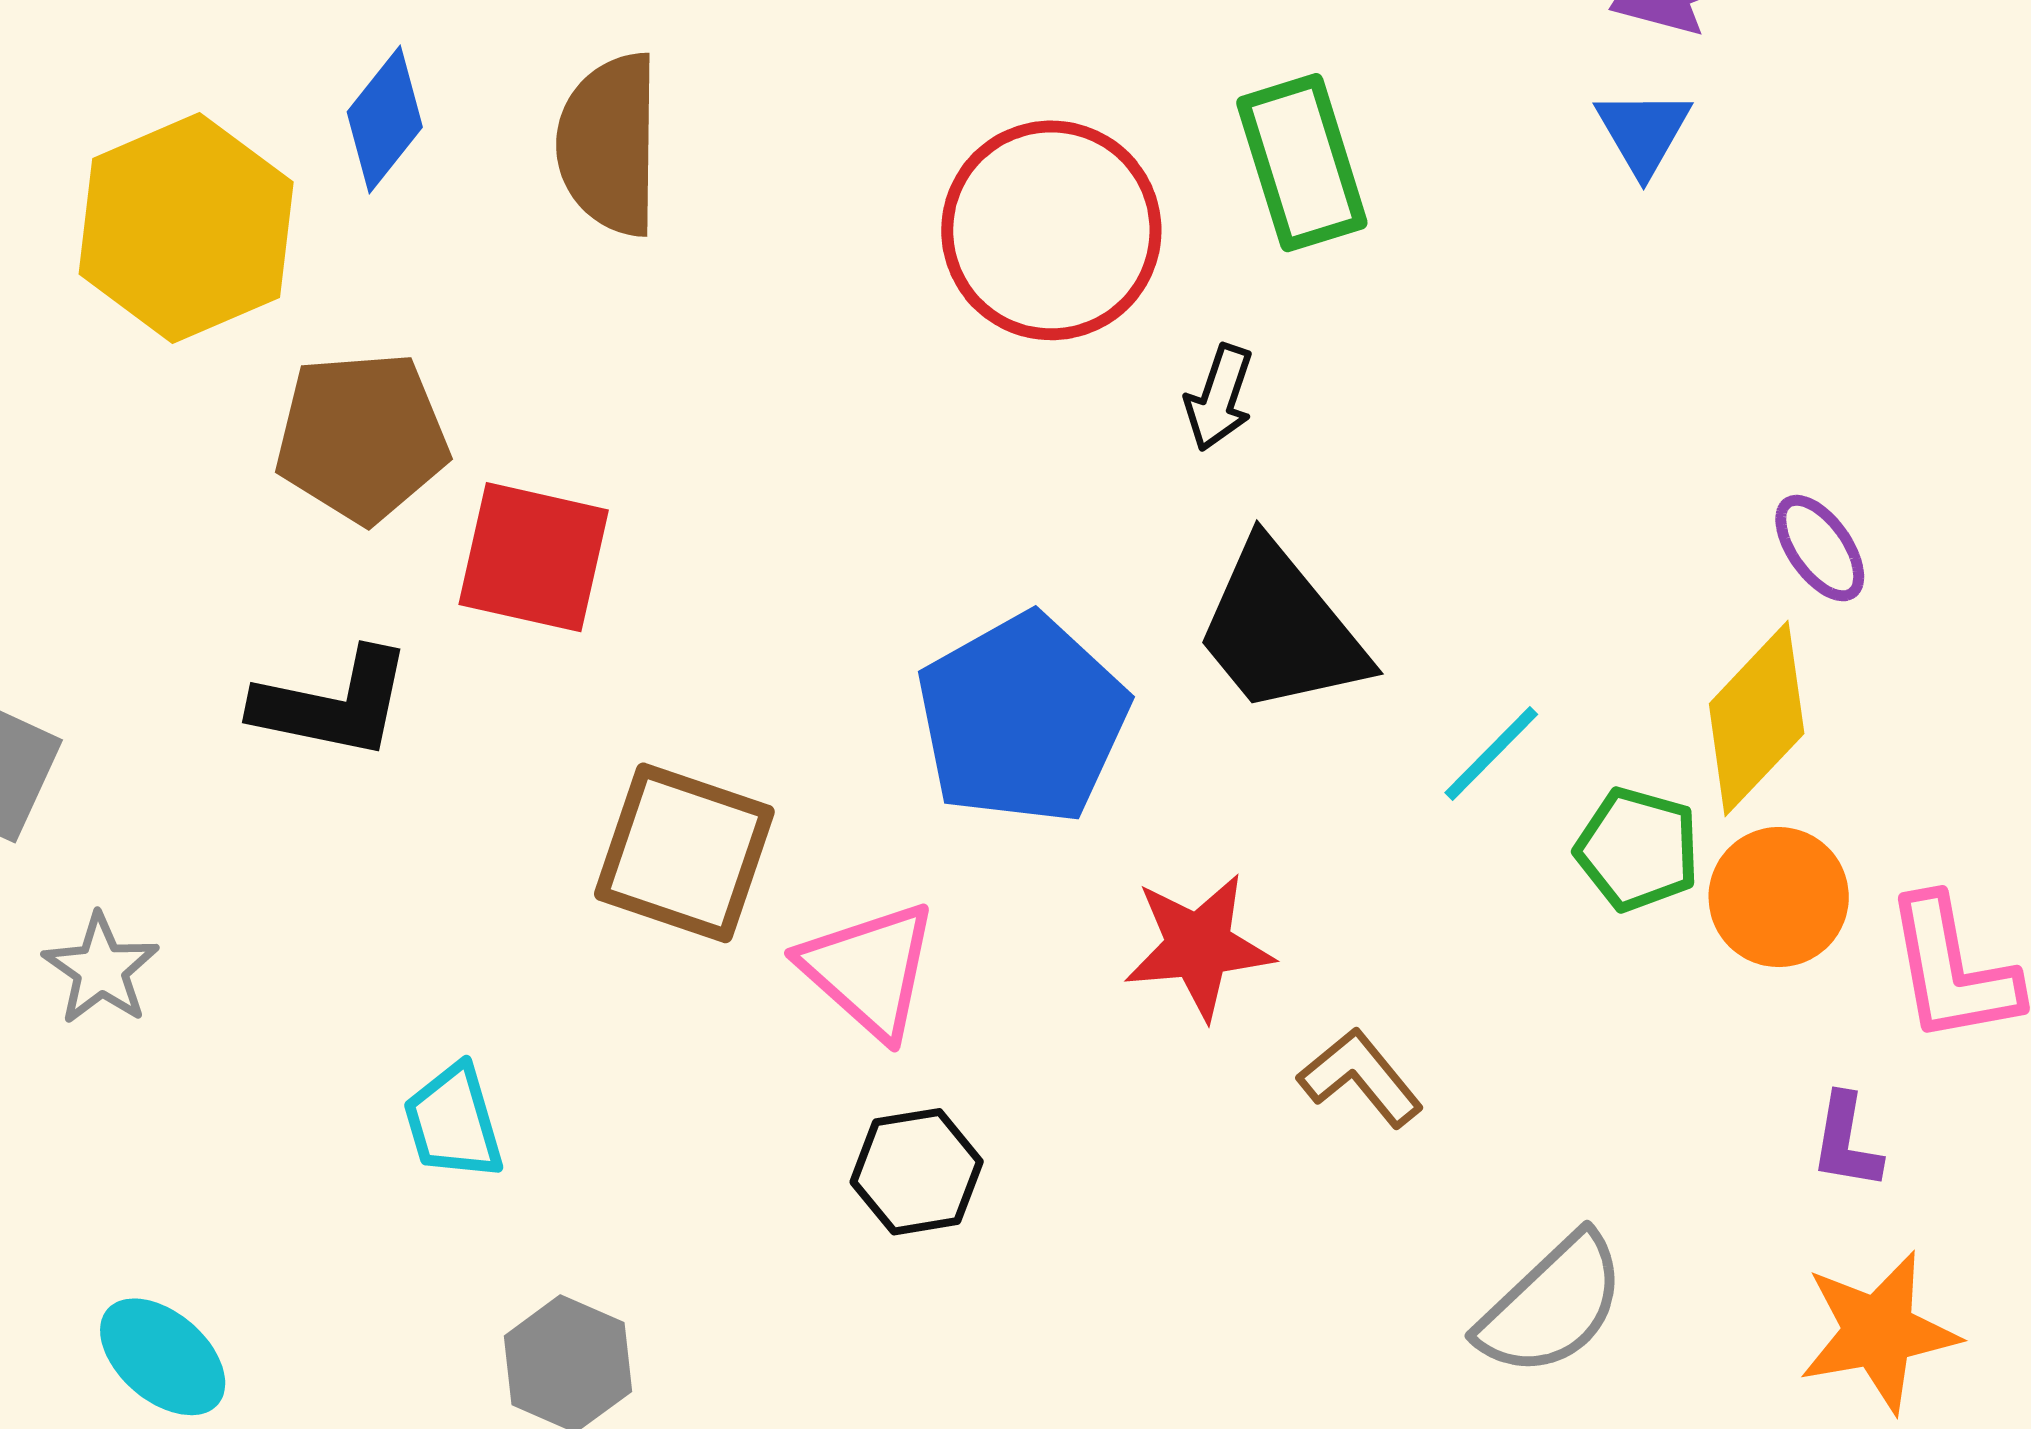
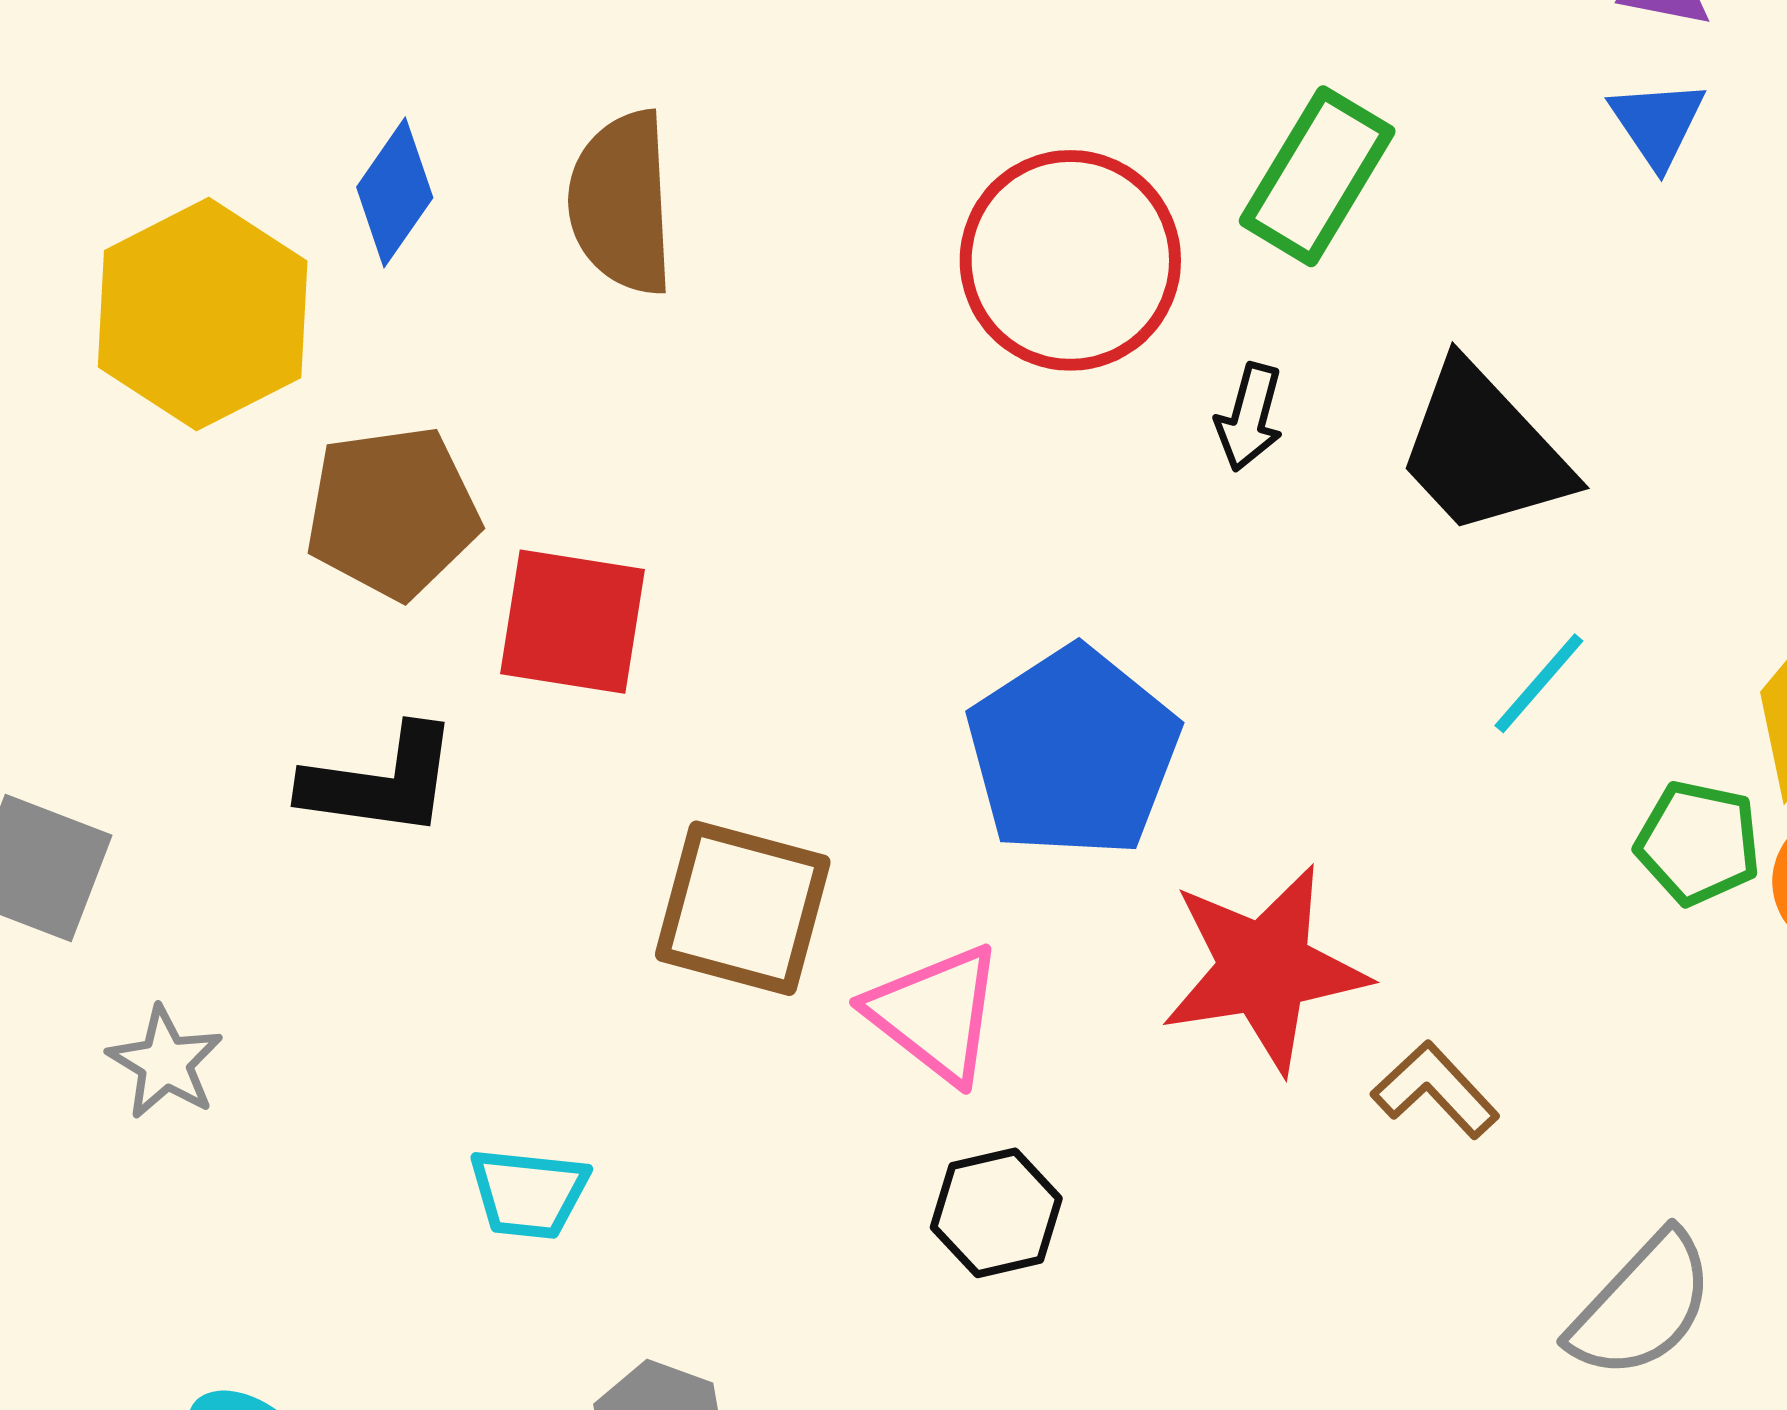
green rectangle: (1302, 163) -> (1317, 176), turned 52
black trapezoid: (1280, 629) -> (1483, 450), moved
cyan line: (1491, 754) -> (1539, 683), moved
red star: (1199, 946) -> (1264, 969), size x1.4
cyan trapezoid: (453, 1122) -> (529, 1193), turned -64

